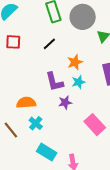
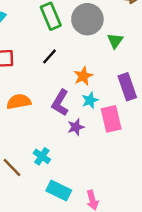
purple L-shape: (54, 82) -> (60, 103), turned 50
orange semicircle: (26, 103) -> (19, 102), moved
pink rectangle: (95, 125) -> (111, 119), moved, turned 35

